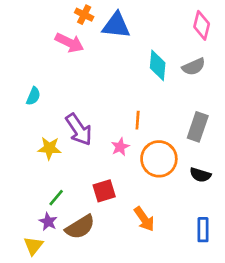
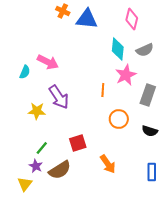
pink diamond: (202, 25) -> (132, 19), moved
pink arrow: (69, 43) -> (48, 62), moved
pink star: (120, 147) -> (126, 75), moved, size x1.5
orange circle: (159, 159) -> (119, 119), size x0.7

